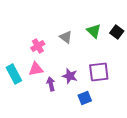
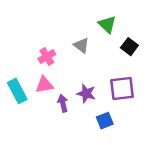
green triangle: (94, 31) -> (107, 24), moved
black square: (117, 32) -> (129, 47), moved

